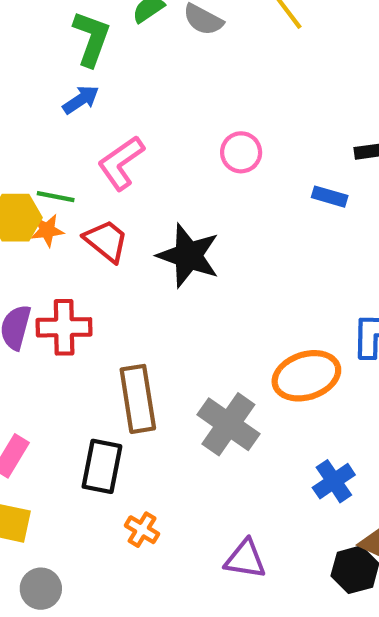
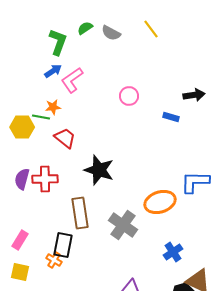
pink L-shape: (121, 163) -> (72, 80), moved
orange star: (47, 230) -> (53, 107), moved
black star: (188, 256) -> (99, 170), moved
orange cross: (142, 530) -> (54, 260), moved

